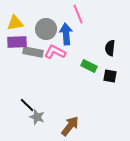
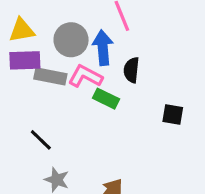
black semicircle: (110, 48) -> (131, 70), moved
green rectangle: (89, 66) -> (106, 99), moved
black line: (27, 105) -> (41, 140), moved

